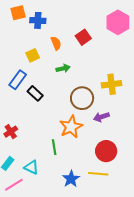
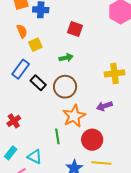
red square: (83, 37) -> (75, 29), moved, turned -35
orange semicircle: (56, 43) -> (22, 31), moved
brown circle: (82, 98) -> (65, 87), moved
red circle: (106, 151) -> (92, 140), moved

